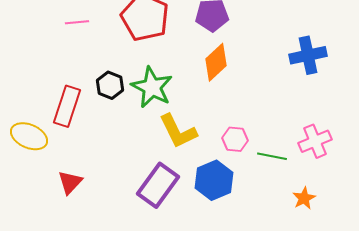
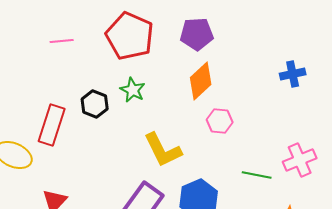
blue cross: (308, 55) -> (293, 74), size x0.7
green star: (152, 87) -> (133, 90), moved, size x0.6
pink hexagon: (235, 139) -> (220, 121), moved

